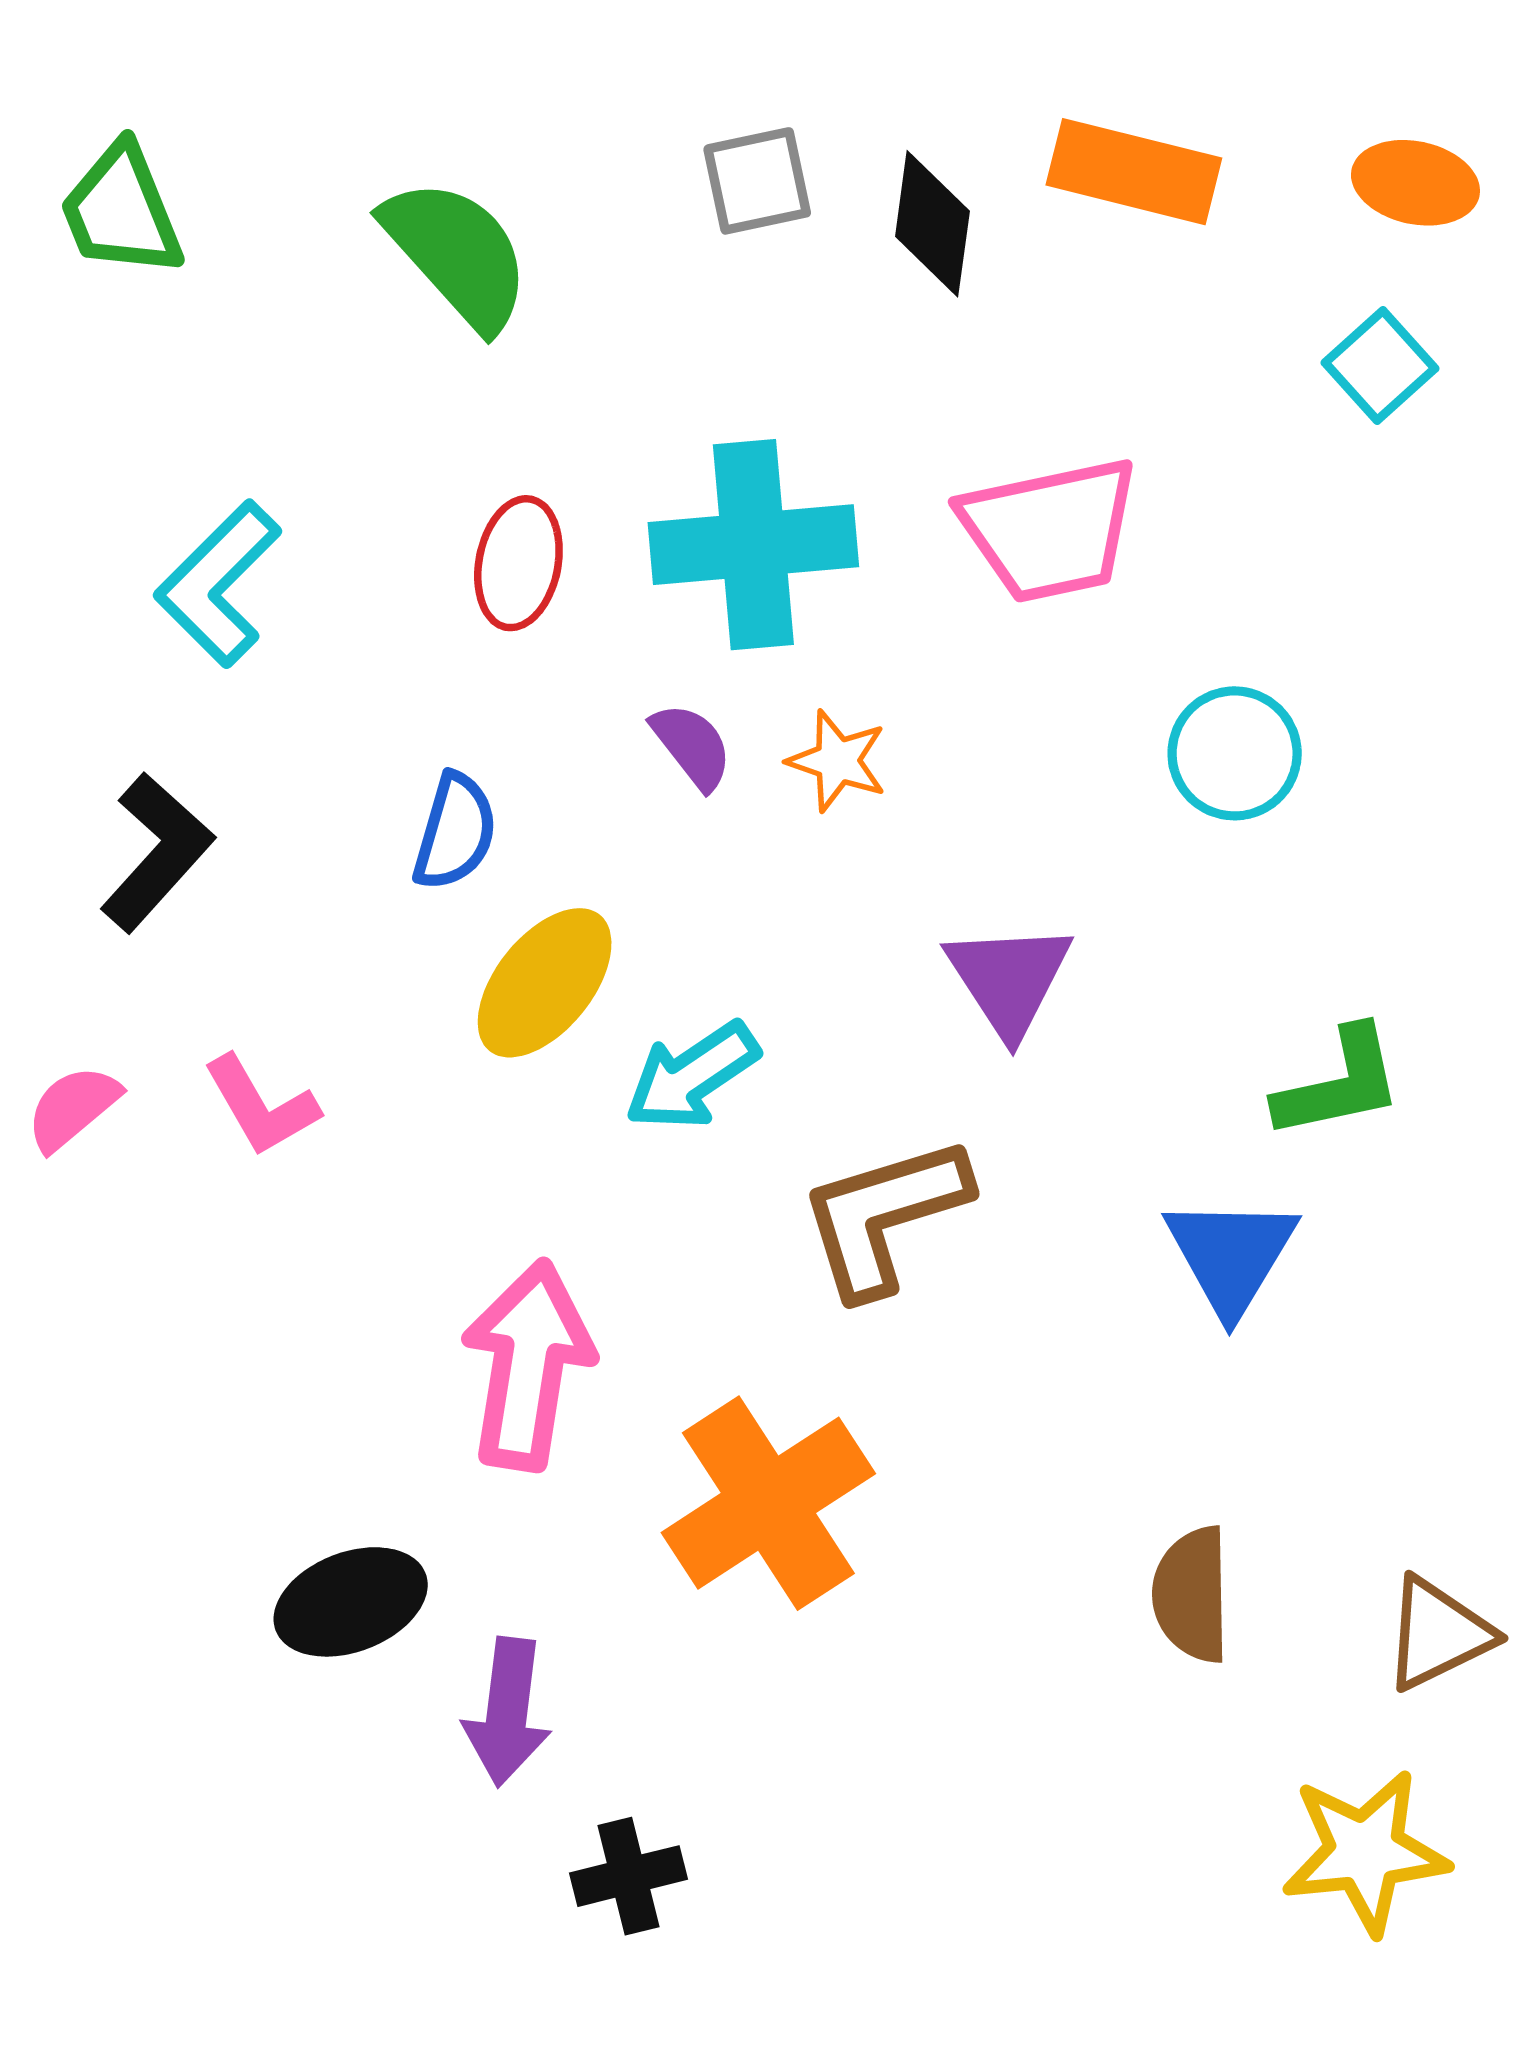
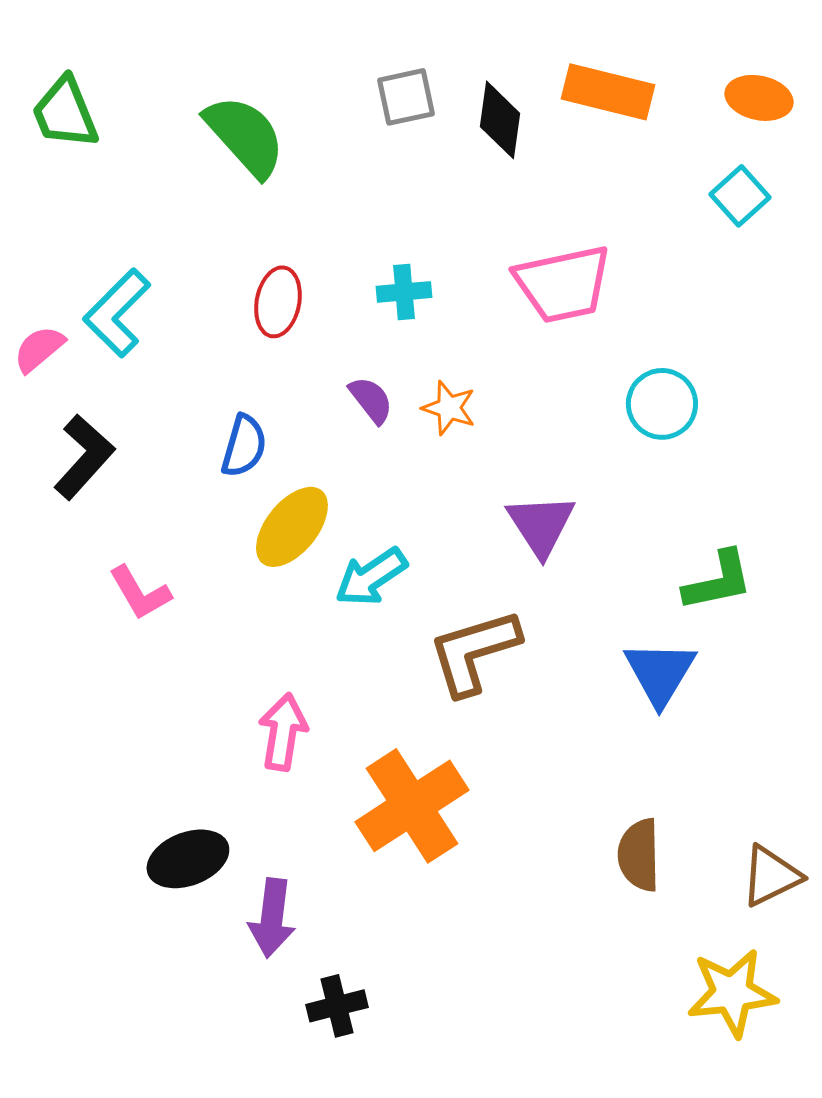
cyan cross: (753, 545) -> (404, 292), size x0.5
pink semicircle: (73, 1108) -> (39, 349), moved
pink arrow: (528, 1365) -> (283, 732), size x0.7

